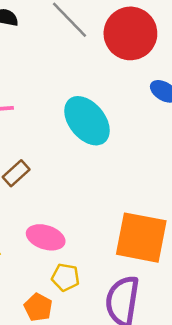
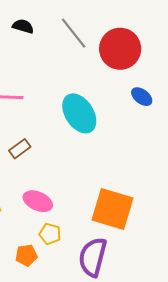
orange pentagon: (38, 307) -> (26, 255), turned 30

